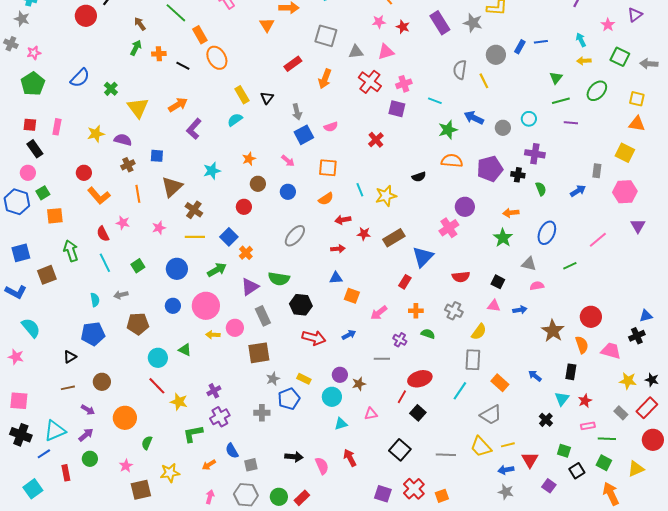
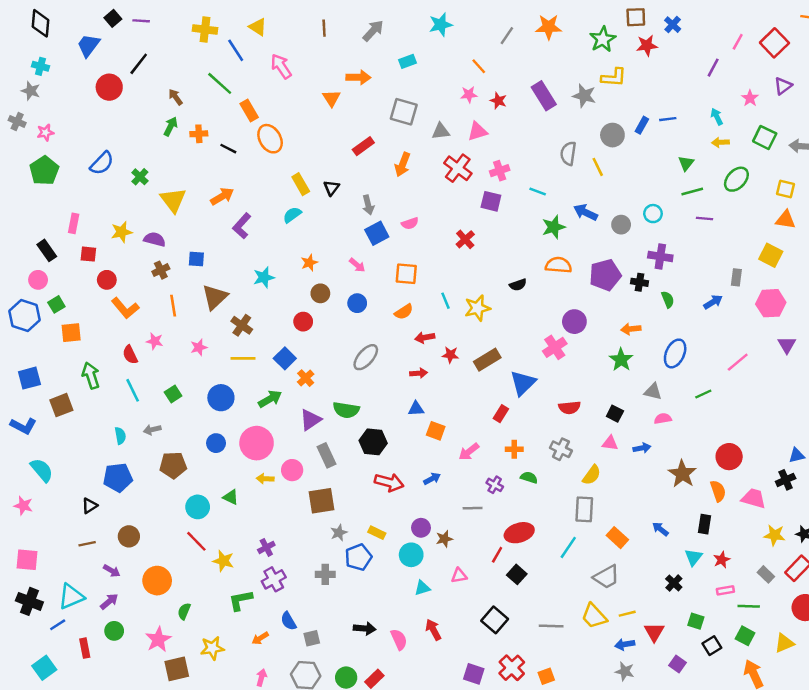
red square: (30, 125) -> (88, 254), moved
pink star: (126, 466) -> (158, 639), size x1.5

